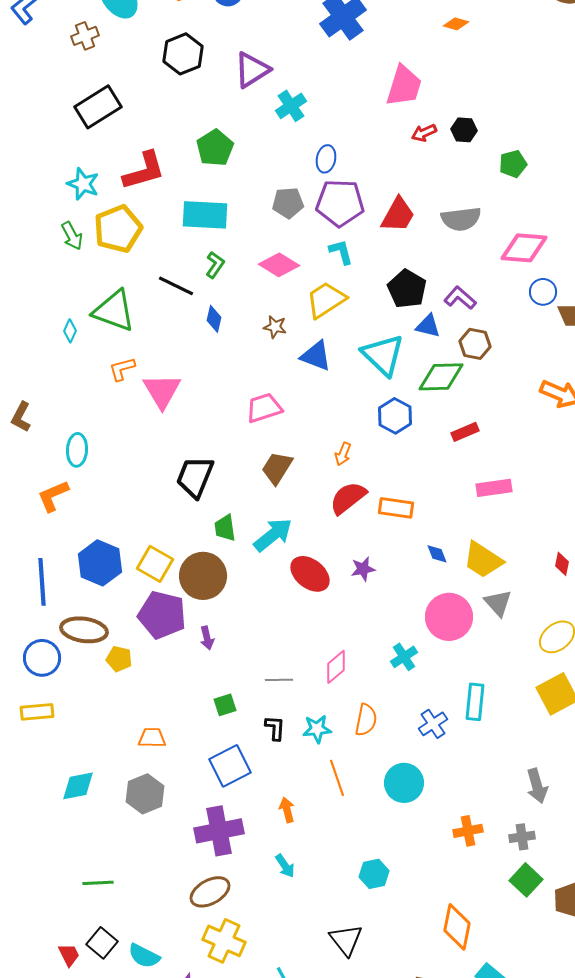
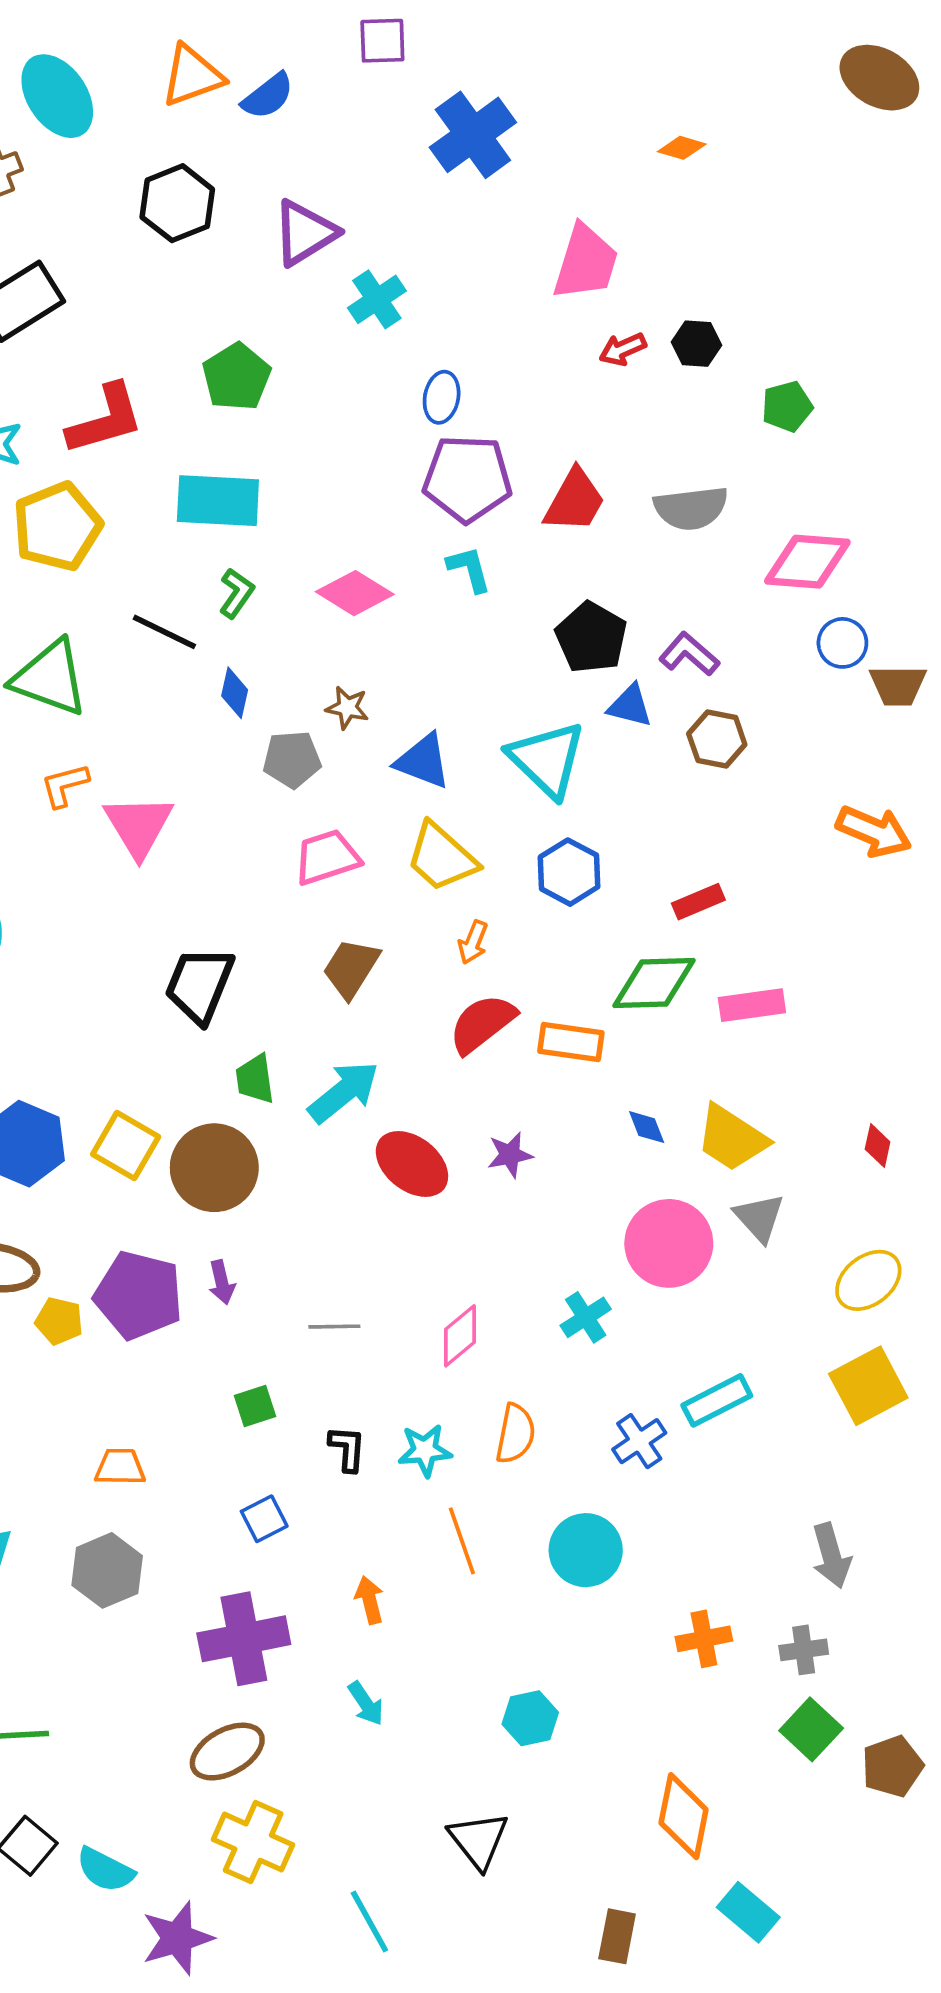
gray pentagon: (288, 203) -> (292, 759), moved
yellow trapezoid: (326, 300) -> (442, 857), moved, turned -105
green diamond: (441, 377) -> (654, 983), moved
purple pentagon: (162, 615) -> (139, 1295), moved
gray line: (279, 680) -> (334, 1327), moved
cyan rectangle: (475, 702) -> (717, 1400), turned 57
blue square: (230, 766) -> (264, 1519), size x0.6

